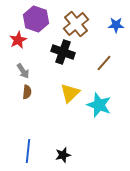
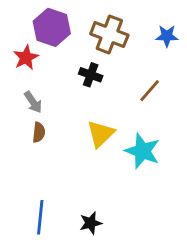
brown cross: (76, 24) -> (109, 35), turned -30
black cross: (63, 52) -> (91, 75), size x0.7

